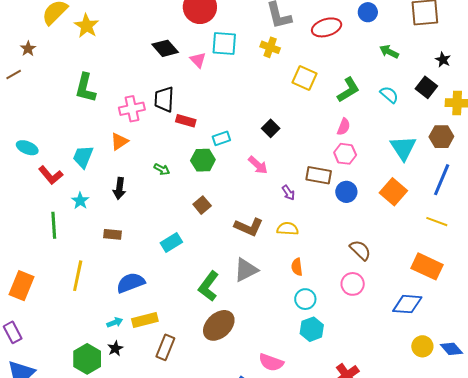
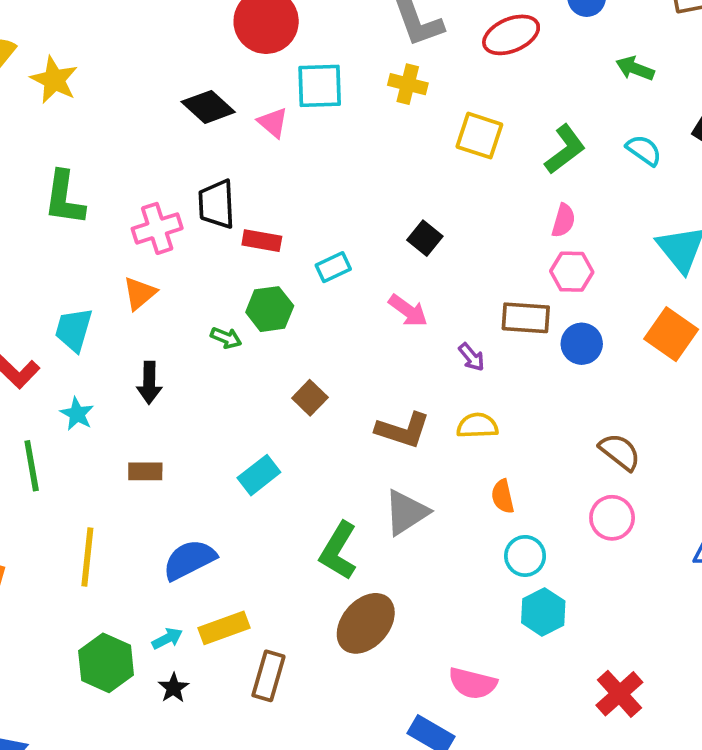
green hexagon: (203, 160) -> (270, 309), moved
green hexagon: (87, 359) -> (106, 663), moved

